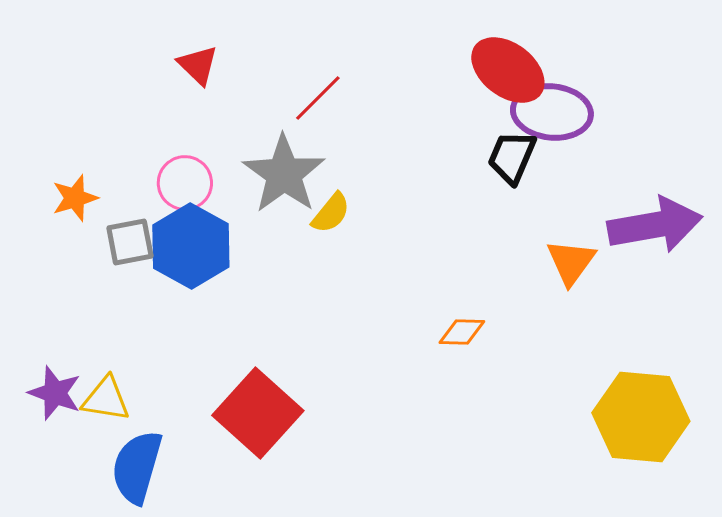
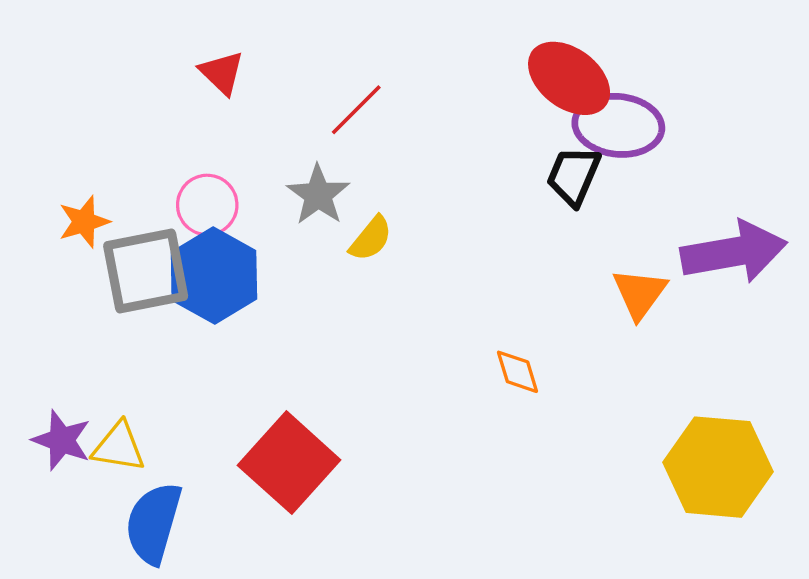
gray star: (284, 174) -> (318, 195), size x0.7
gray square: (130, 242) -> (146, 271), size x1.6
orange diamond: (462, 332) -> (518, 372), turned 72

